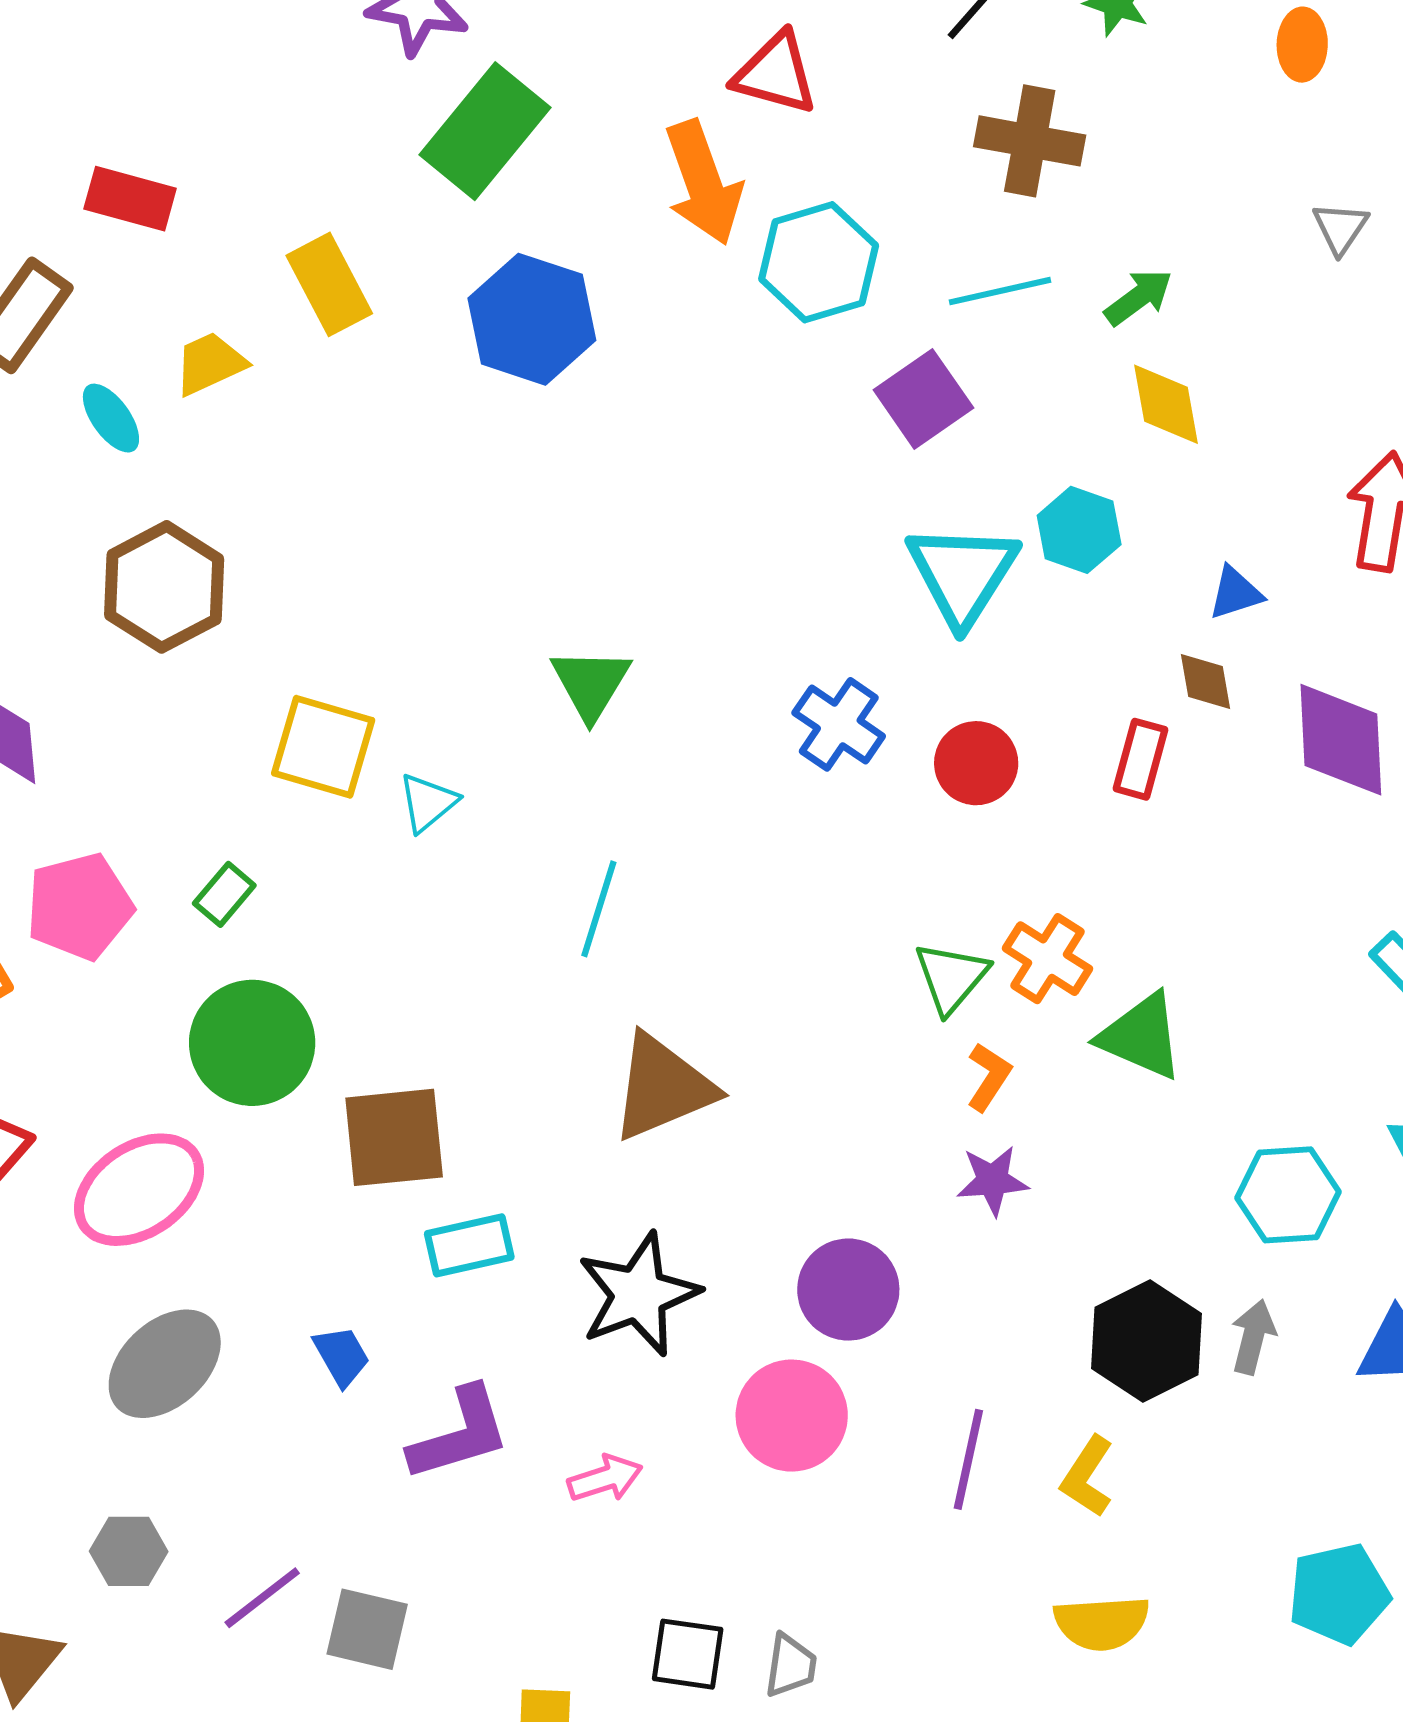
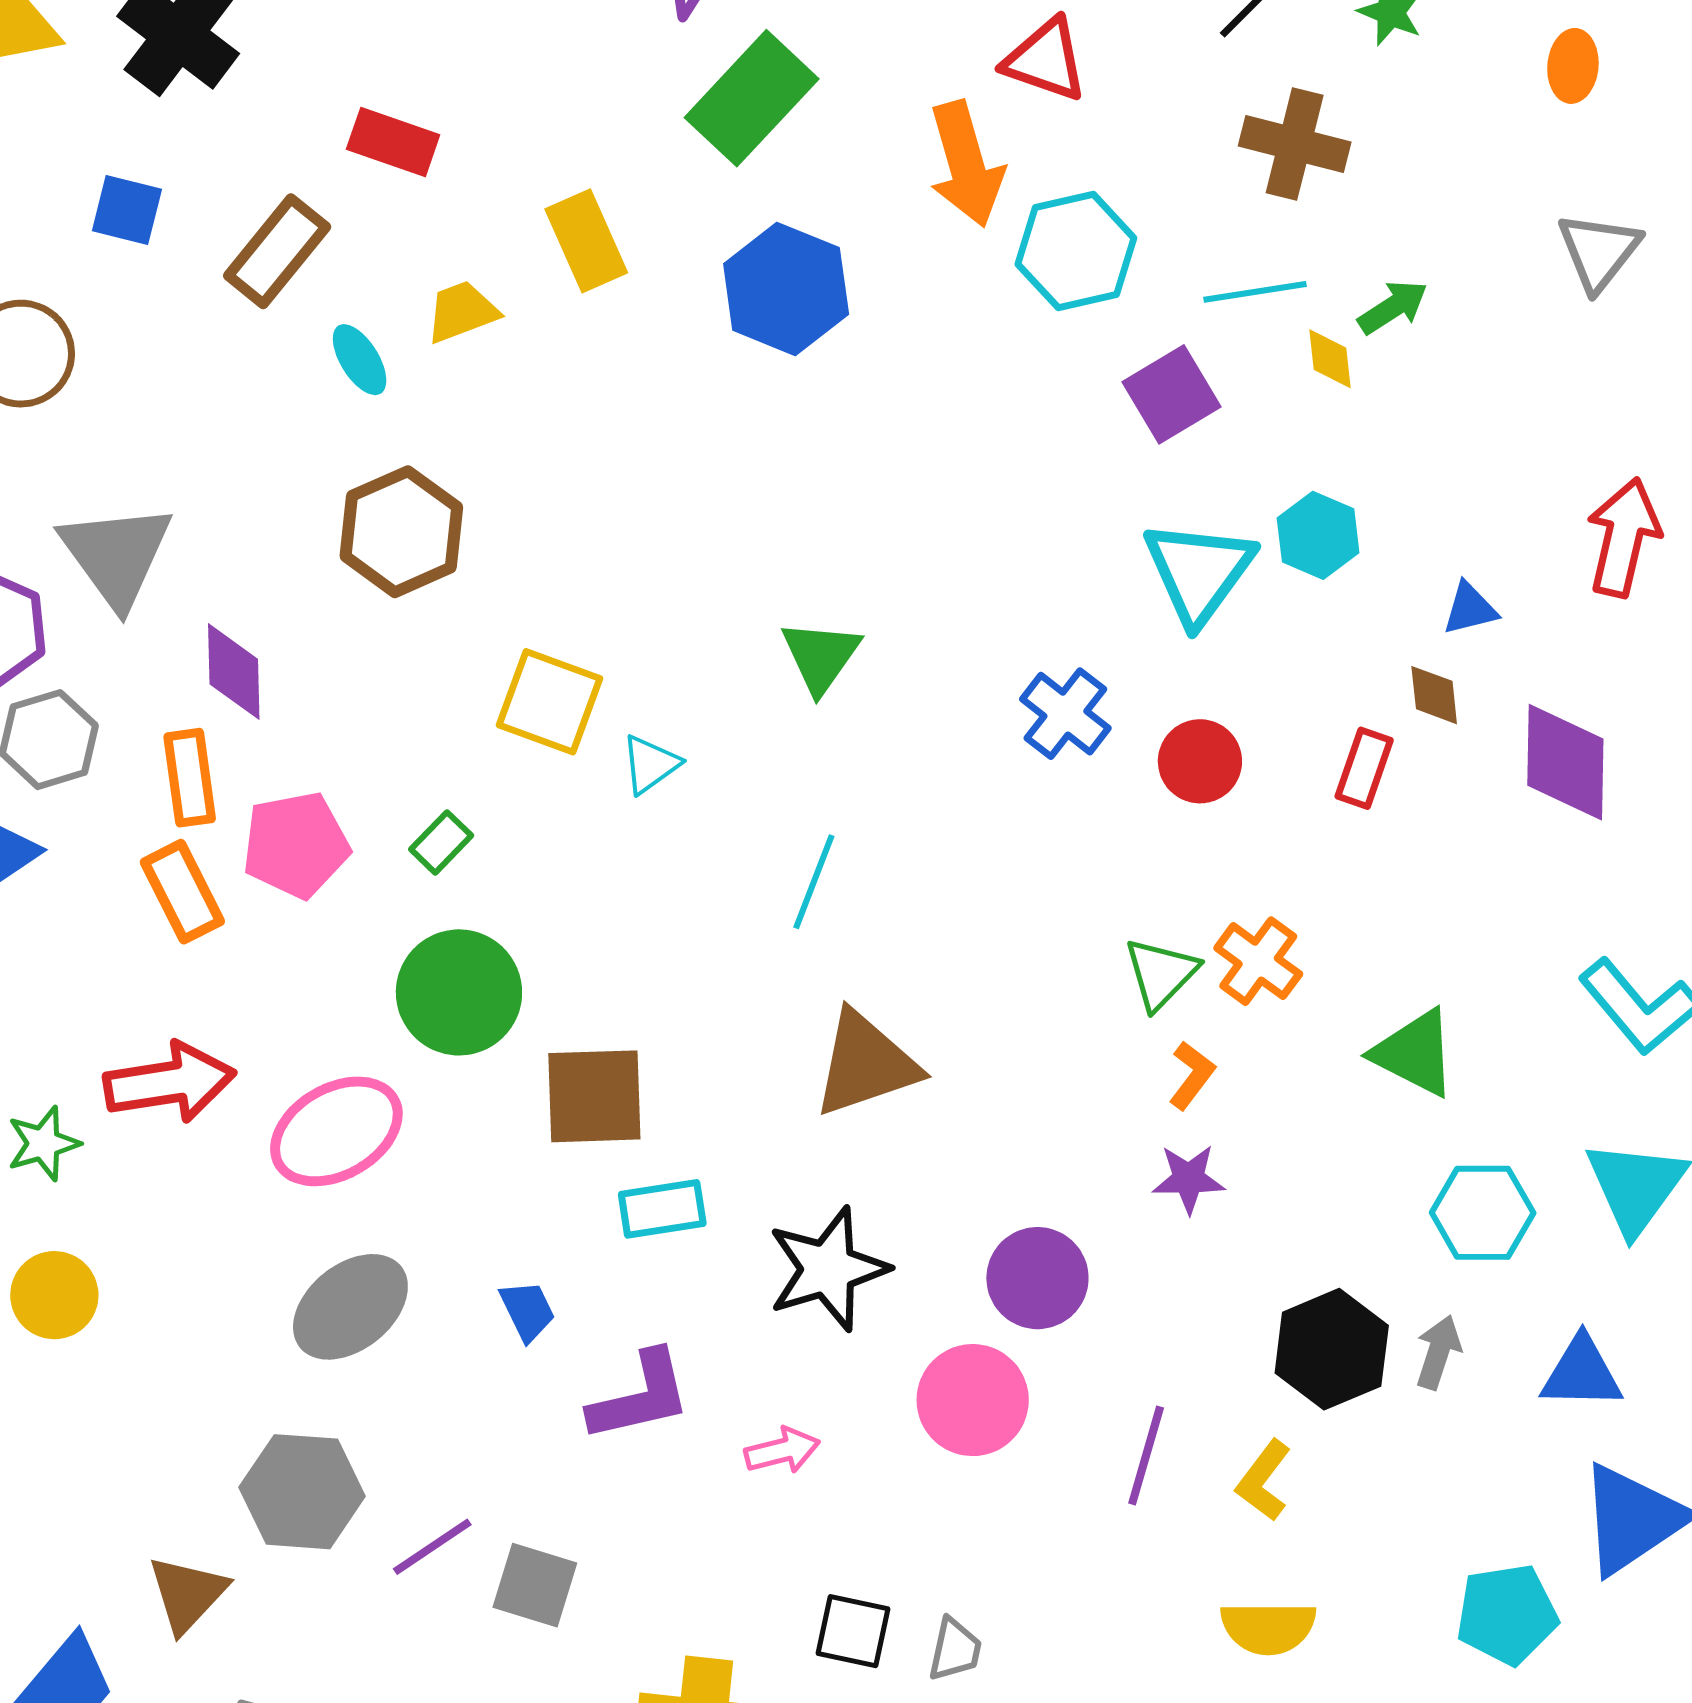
gray triangle: (1340, 228) -> (1599, 251), size x1.5
yellow diamond: (1166, 404) -> (1330, 359), moved, size x0.7
green triangle: (1141, 1036) -> (1415, 1053), moved
gray hexagon: (129, 1551) -> (302, 1492), size x1.6

